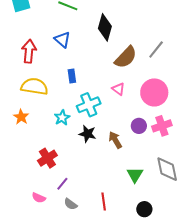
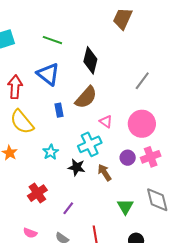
blue triangle: (62, 40) -> (48, 74), size x1.4
brown semicircle: (126, 57) -> (86, 97), moved
yellow semicircle: (34, 86) -> (22, 122), turned -136
cyan cross: (89, 105) -> (90, 144), moved
purple line: (62, 184) -> (68, 208), moved

